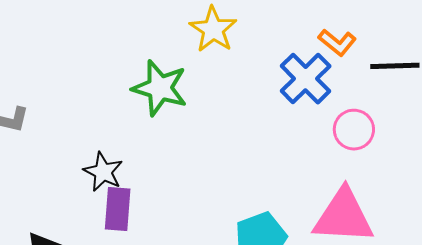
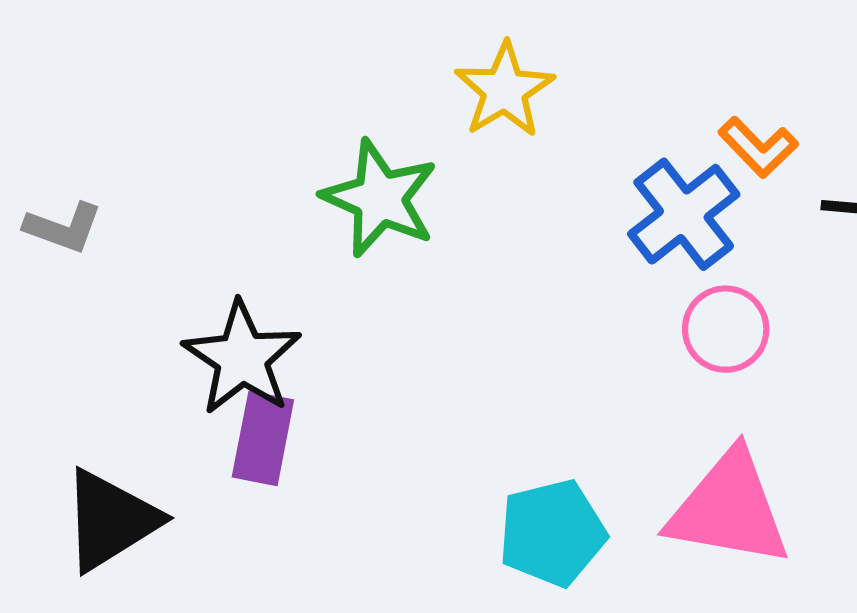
pink circle: (354, 130) -> (726, 329), moved
black star: (103, 172) -> (242, 358), size x1.4

